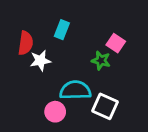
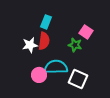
red semicircle: (26, 43) -> (44, 41), moved
pink circle: (55, 112) -> (39, 75), moved

